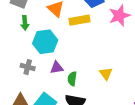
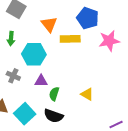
green arrow: (25, 23) -> (11, 39), moved
yellow triangle: (106, 74) -> (87, 94), turned -32

